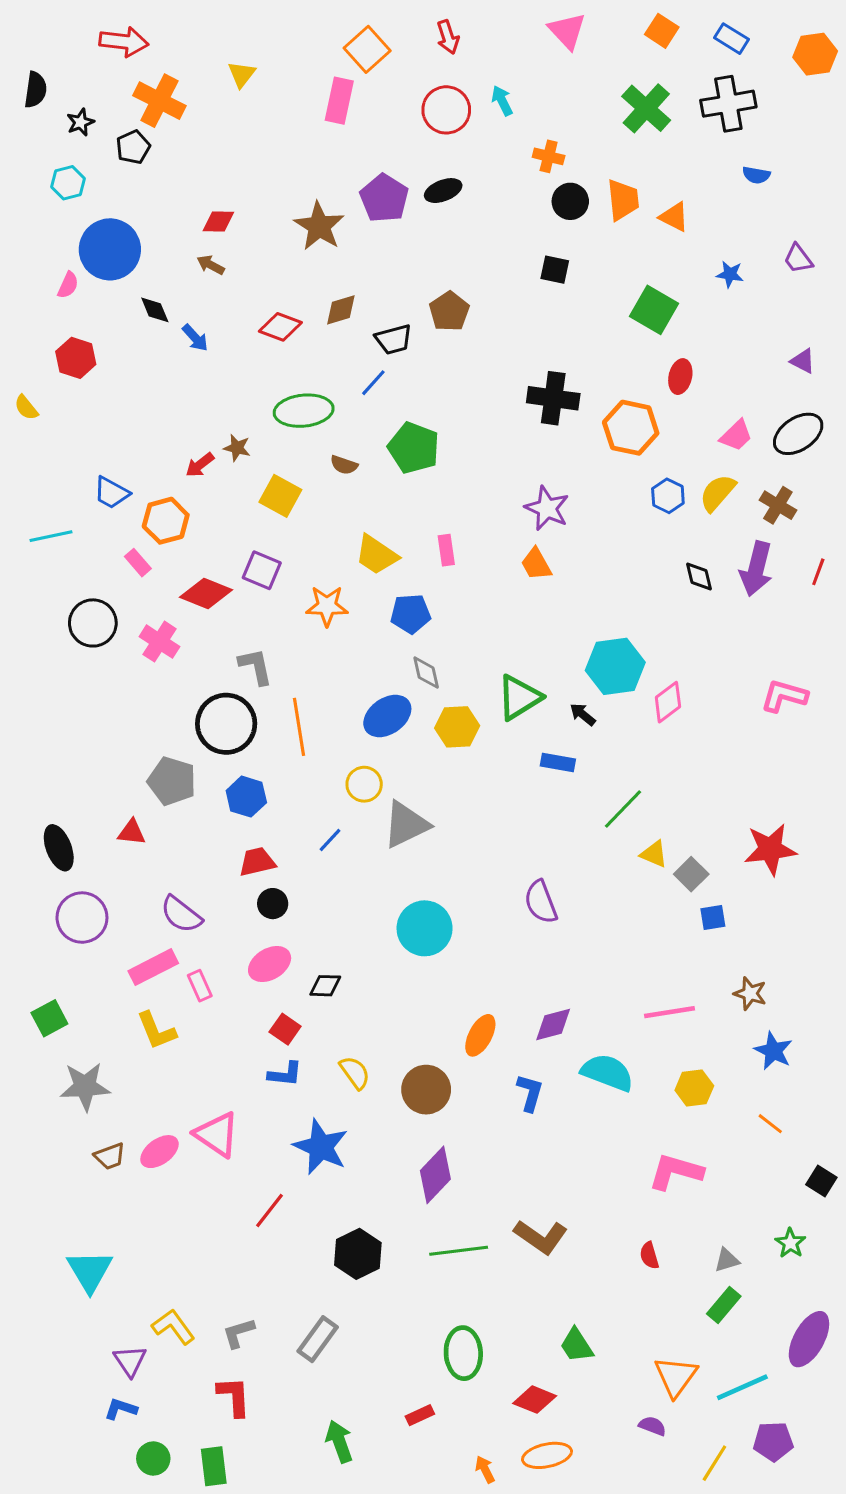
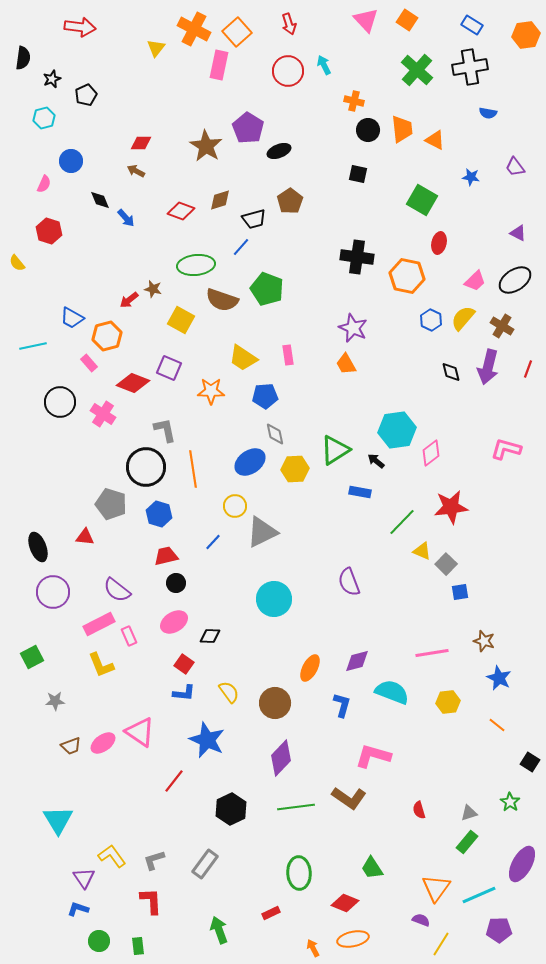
orange square: (662, 31) -> (407, 20), moved
orange cross: (159, 101) -> (194, 29), moved
black ellipse: (443, 191) -> (279, 151), moved
blue circle: (110, 249) -> (71, 161), size x0.6
brown semicircle: (344, 465) -> (222, 300), size x1.8
red star: (770, 849) -> (451, 507), moved
gray star: (85, 1086) -> (55, 701), size x0.6
pink L-shape: (676, 1172) -> (373, 756), moved
yellow line: (714, 1463) -> (441, 944), moved
green rectangle: (214, 1466) -> (138, 946), size x0.7

